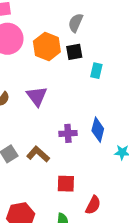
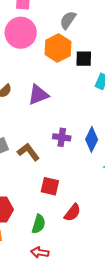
gray semicircle: (76, 23) -> (68, 20), moved
purple triangle: (37, 96) -> (38, 95), turned 35

